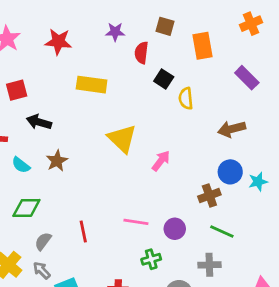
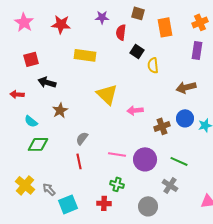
orange cross: (251, 24) -> (200, 22), moved
purple rectangle: (247, 78) -> (197, 50), turned 54
pink arrow: (161, 161) -> (135, 110), turned -133
cyan semicircle: (21, 165) -> (31, 121), moved
brown cross: (209, 195) -> (162, 126), moved
purple circle: (175, 229) -> (145, 159), size x1.5
gray semicircle: (43, 241) -> (82, 138), moved
green cross: (151, 259) -> (117, 184), moved, turned 32
gray cross: (209, 265) -> (170, 185), turned 35

